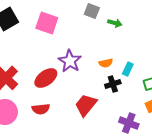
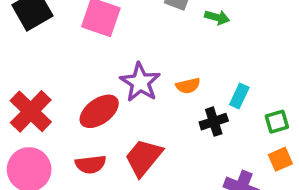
orange semicircle: (106, 63) -> (188, 86), moved
red trapezoid: (86, 105) -> (144, 157), moved

